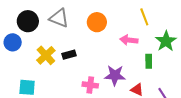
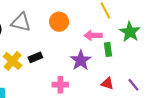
green rectangle: (149, 61) -> (108, 49), moved
purple star: (115, 75) -> (81, 60), moved, turned -30

